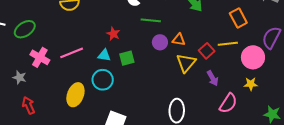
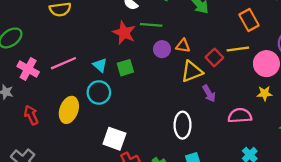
red star: (113, 34) -> (124, 33), moved, size x1.5
cyan triangle: (104, 55) -> (100, 65), turned 32
yellow triangle: (186, 63) -> (192, 71), turned 30
purple arrow: (213, 78) -> (209, 94), moved
pink semicircle: (228, 103) -> (240, 116), turned -125
red arrow: (29, 105) -> (31, 115), moved

